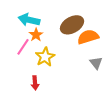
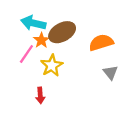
brown ellipse: (72, 25) -> (62, 32), moved

